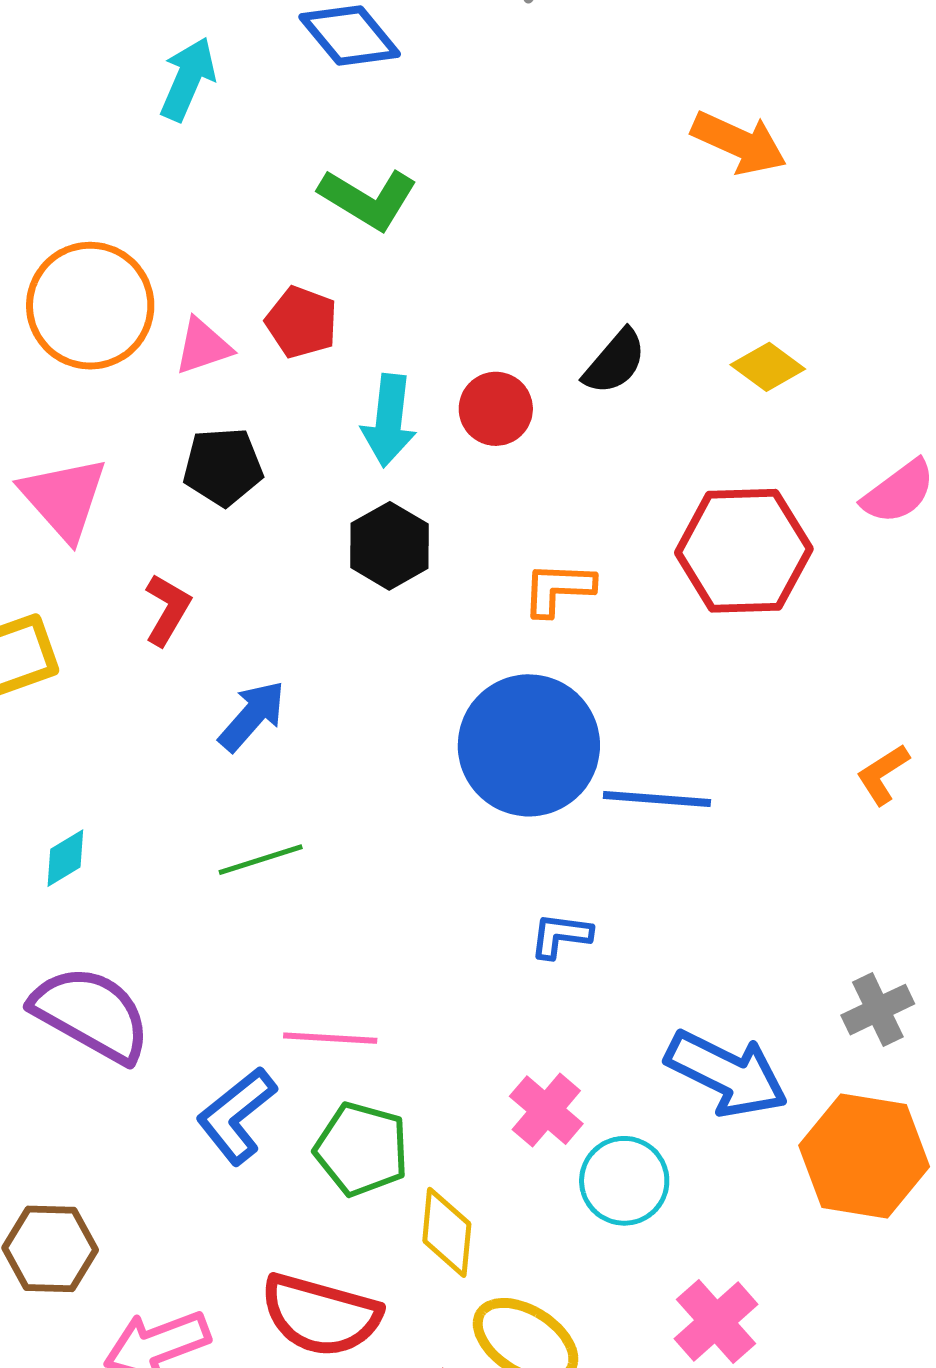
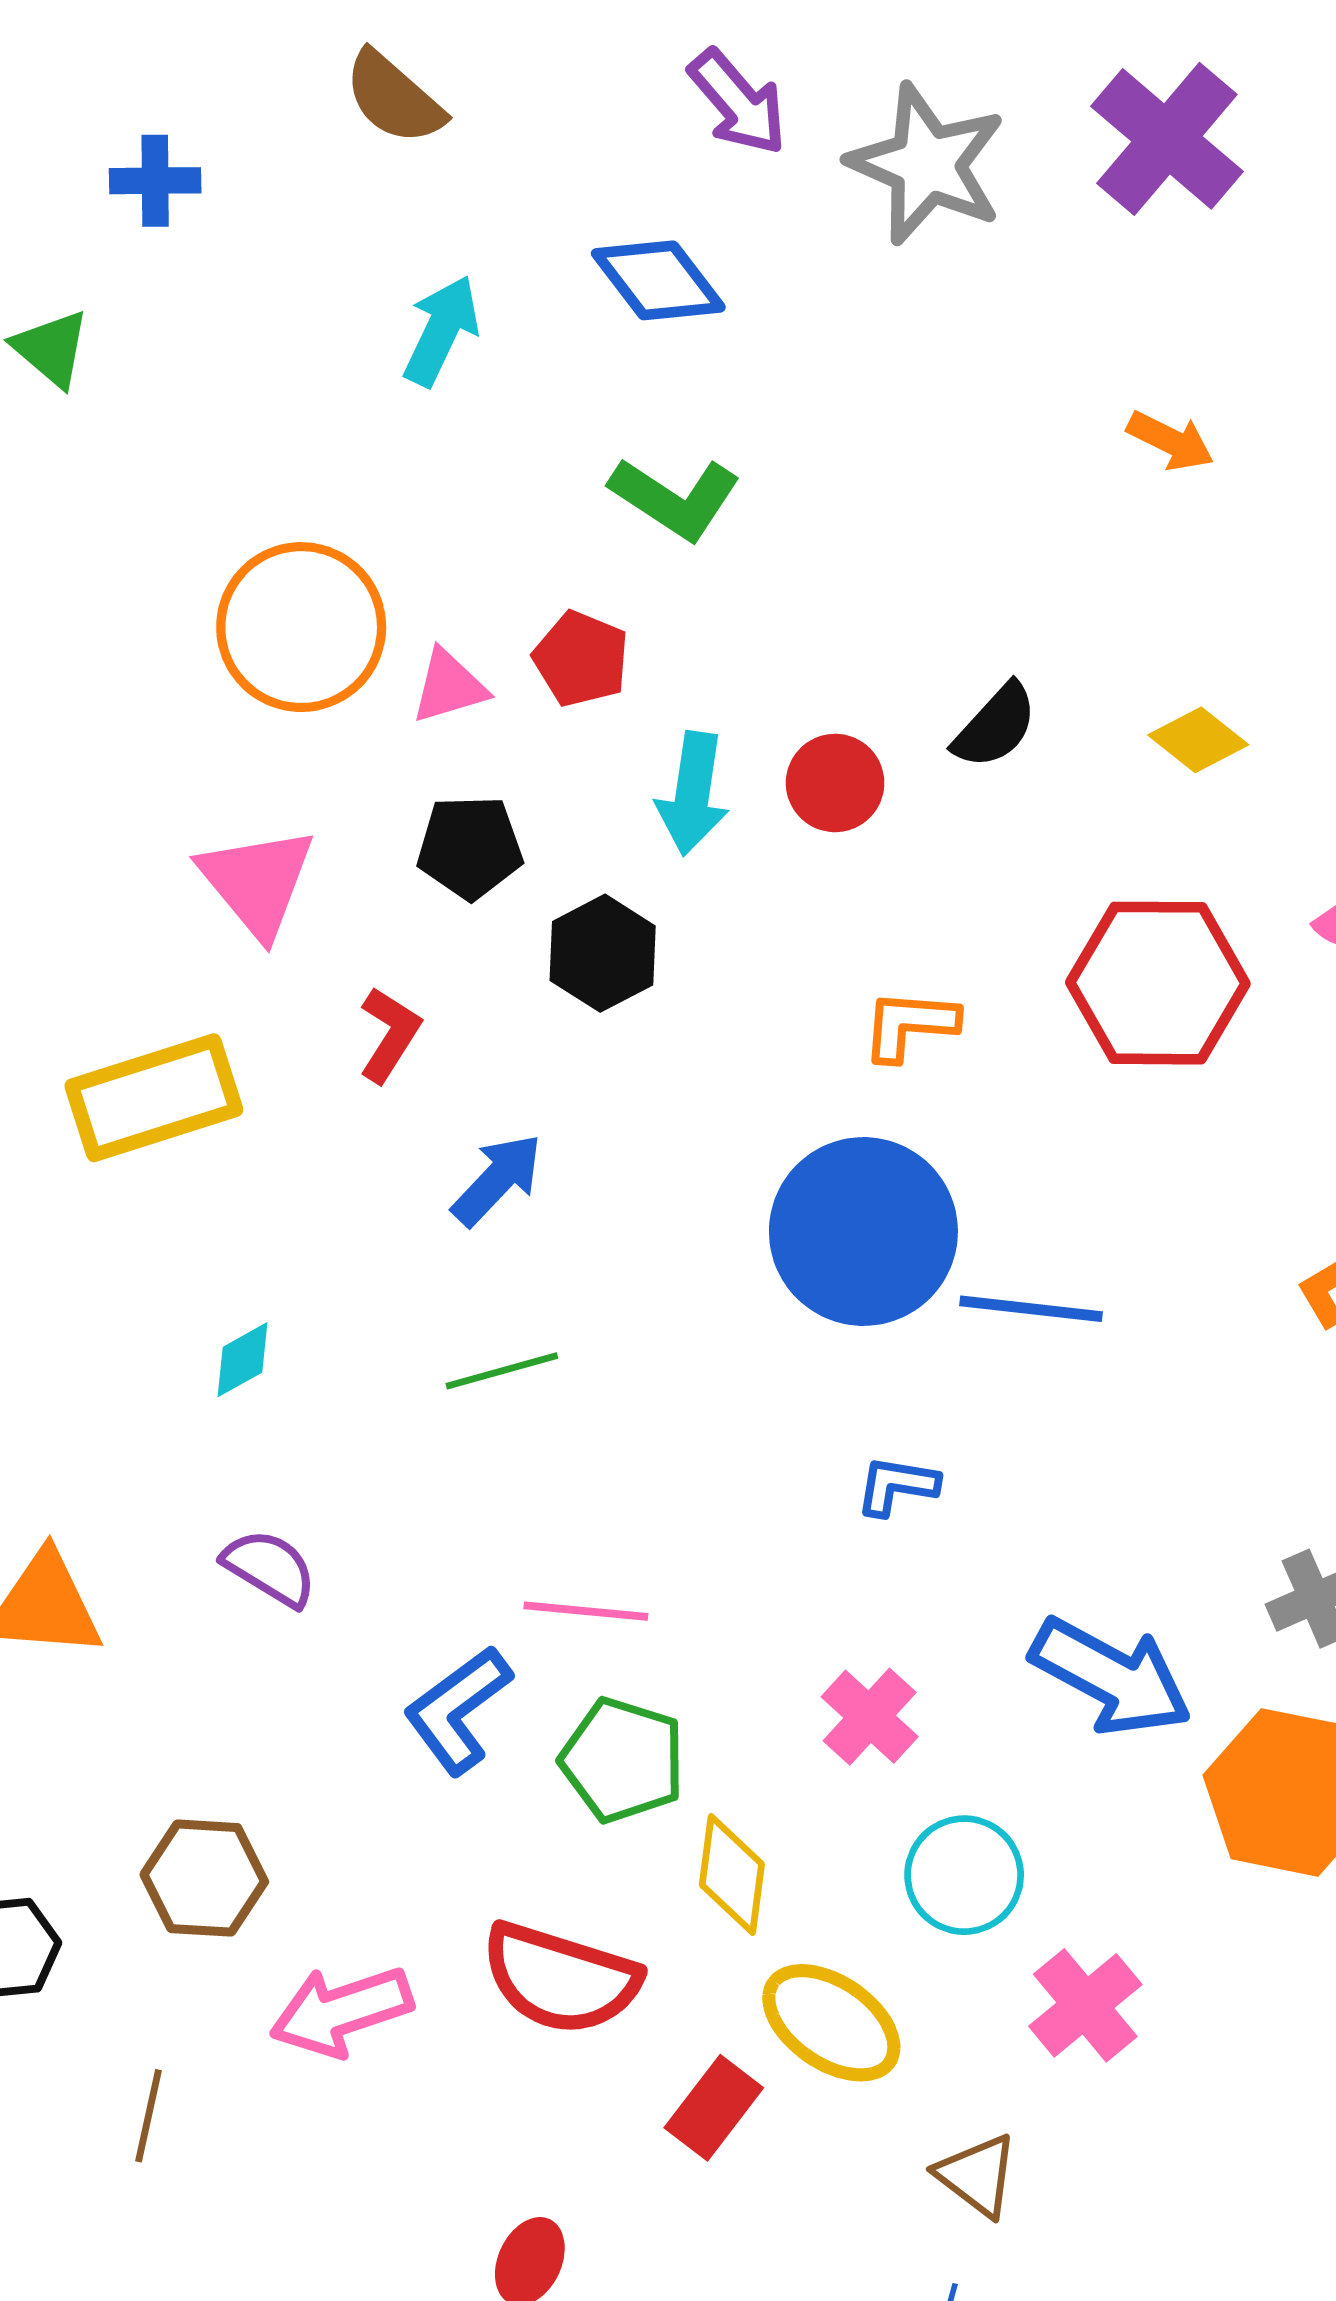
orange arrow: (739, 143) -> (1170, 441), size x0.7
black hexagon: (389, 546) -> (603, 953), moved
purple semicircle: (91, 1014) -> (270, 1568), size x0.6
cyan circle: (624, 1181) -> (964, 1875), moved

